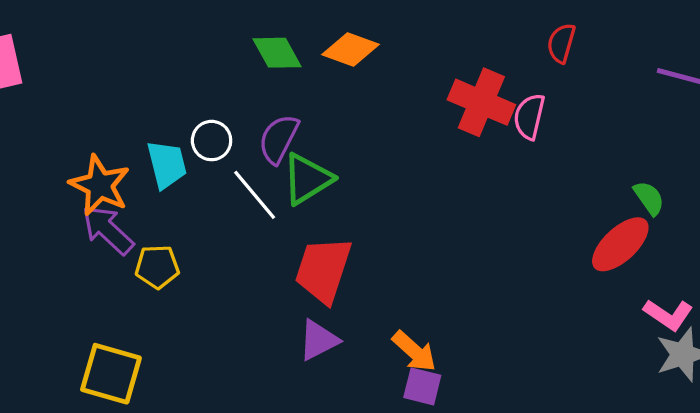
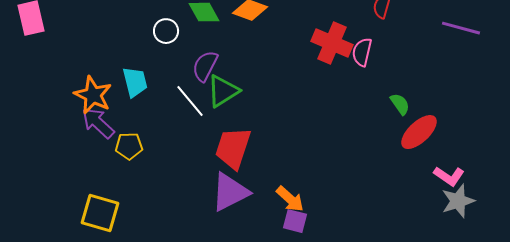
white circle: (212, 141) -> (166, 31), moved
green semicircle: (649, 198) -> (400, 104), moved
purple triangle: (319, 340) -> (230, 192), size x1.5

